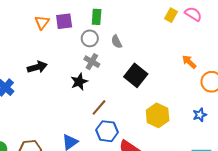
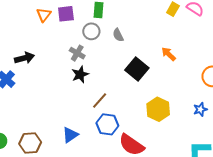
gray cross: (92, 62) -> (77, 53), moved
orange arrow: (189, 62) -> (169, 54), moved
black arrow: (37, 67) -> (24, 58), moved

